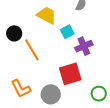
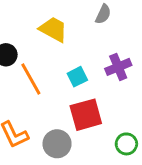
cyan square: (67, 32) -> (77, 77), moved
purple cross: (84, 46) -> (118, 67), moved

